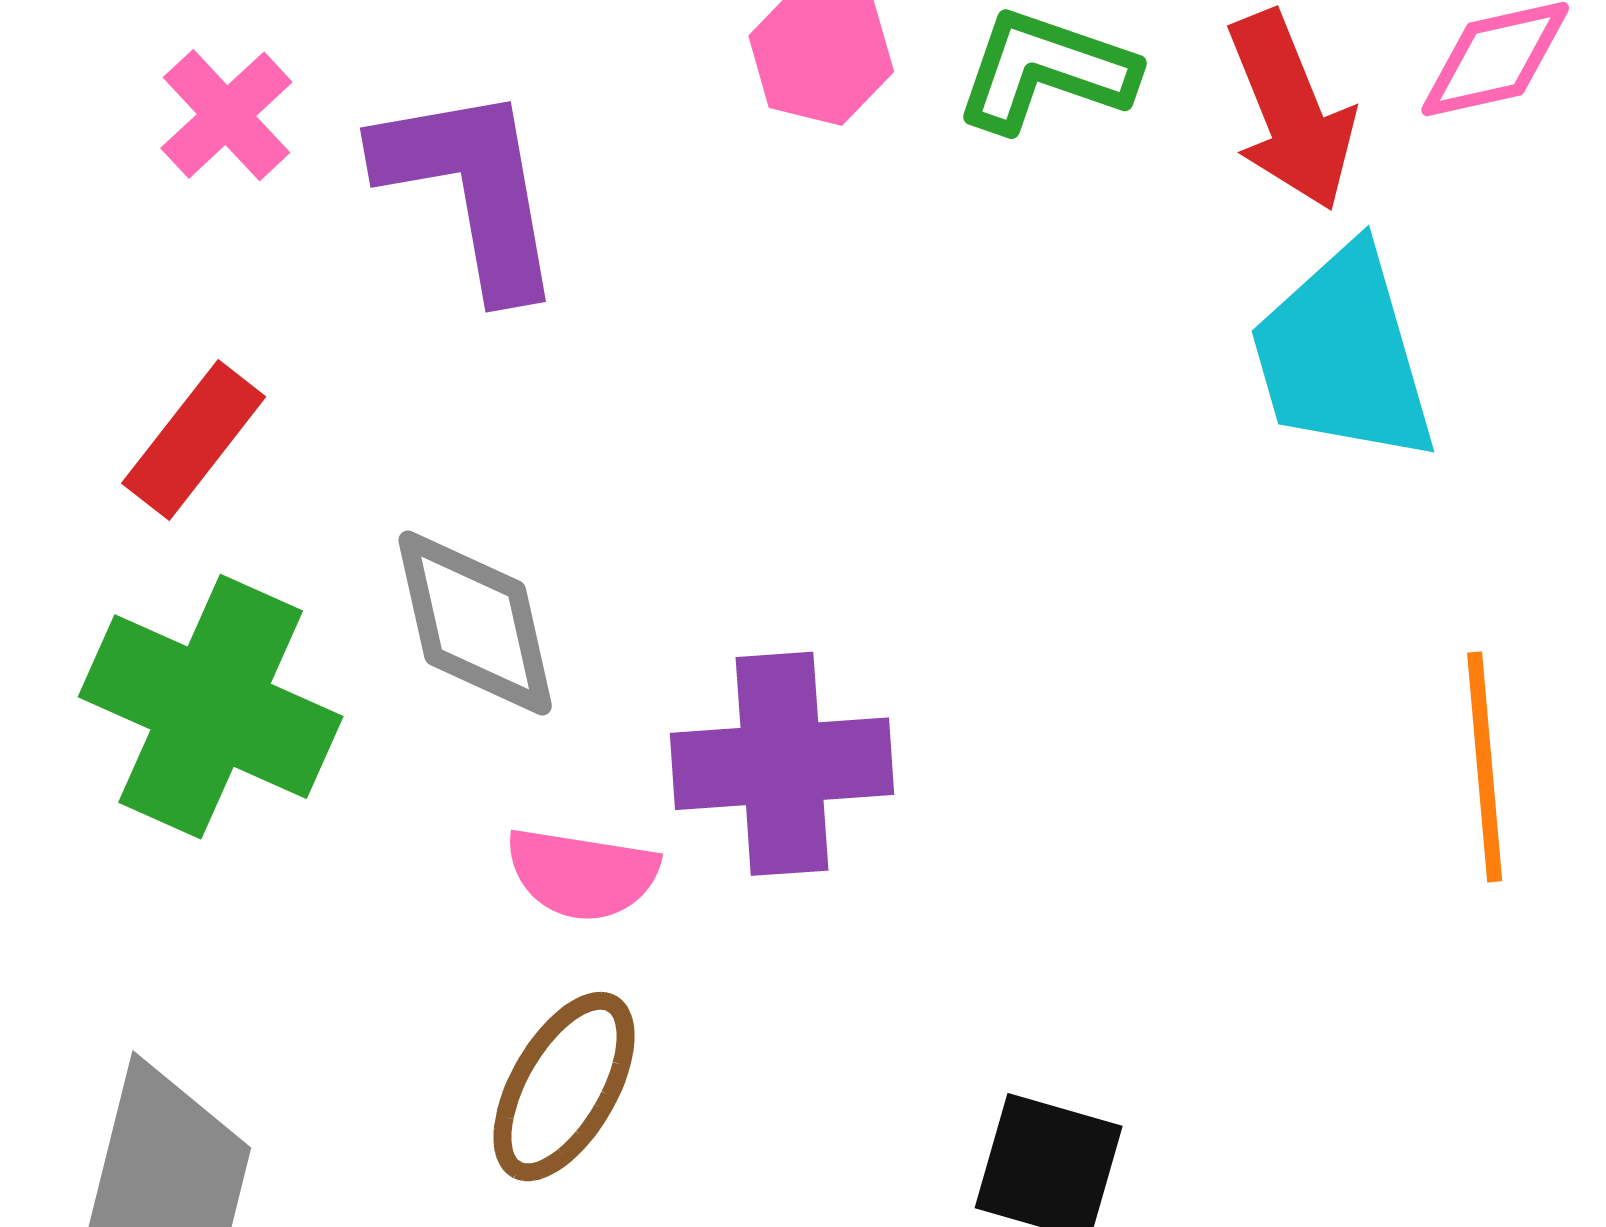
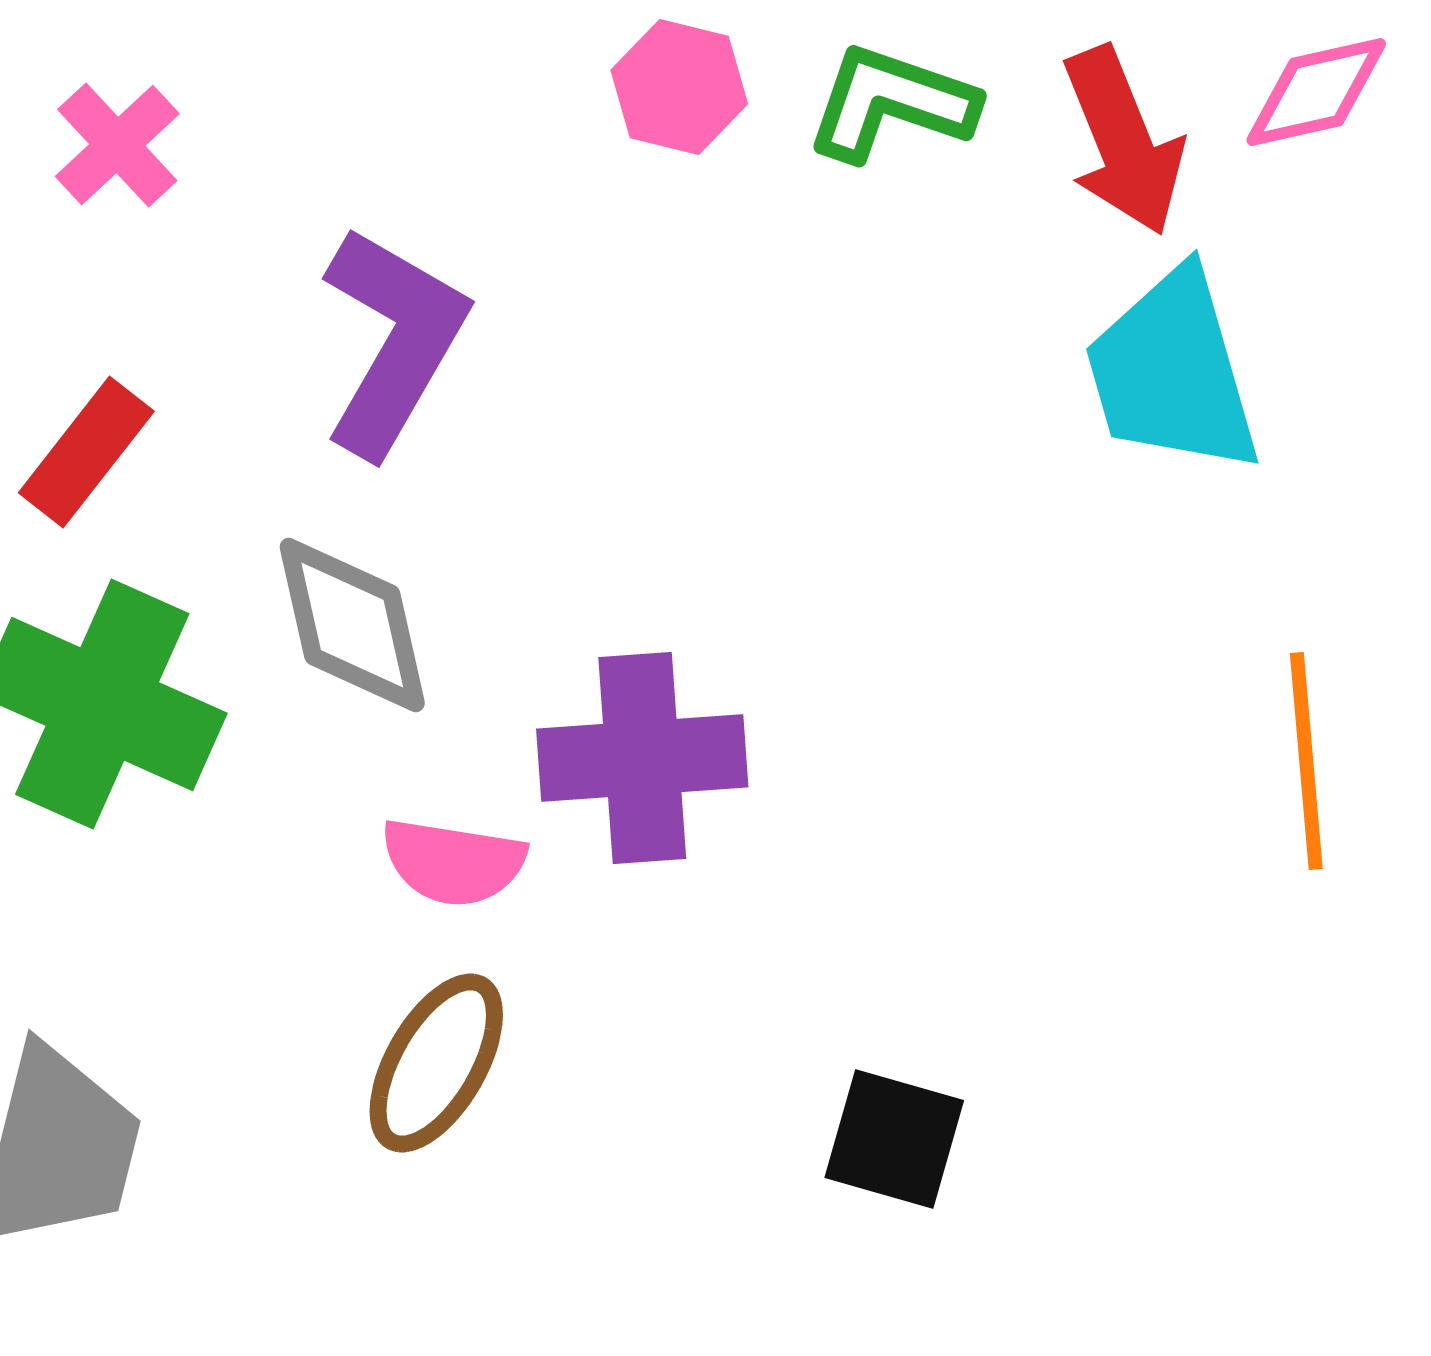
purple L-shape: (471, 189) -> (393, 341), moved, turned 40

